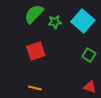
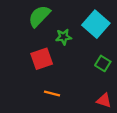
green star: (55, 22) -> (64, 37), moved
orange line: (35, 88) -> (52, 93), moved

